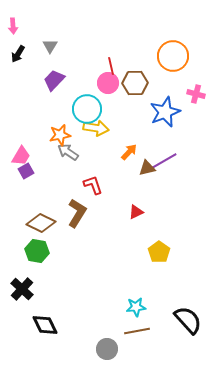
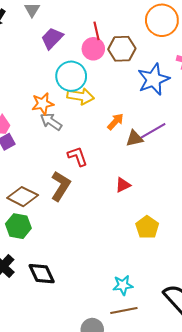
purple trapezoid: (54, 80) -> (52, 38), moved
black diamond: (45, 325) -> (42, 274), moved

